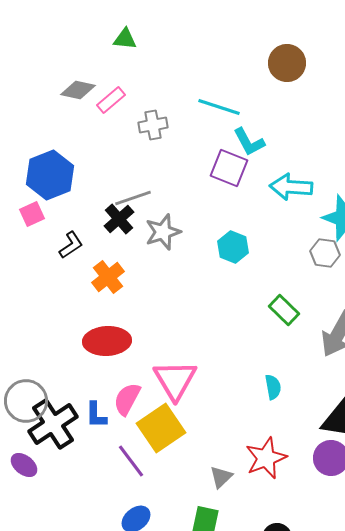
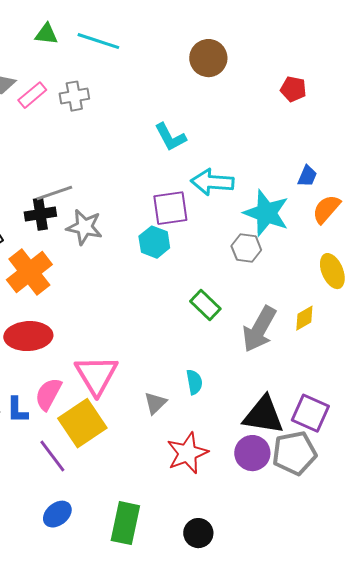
cyan line: (219, 107) -> (98, 41), moved
gray cross: (153, 125) -> (74, 96), moved
purple square: (229, 168) -> (170, 208), moved, turned -30
black cross: (119, 219) -> (40, 214), turned 32
gray star: (163, 232) -> (84, 227), turned 30
orange cross: (108, 277) -> (29, 272), size x1.4
gray triangle: (221, 477) -> (155, 403), moved

